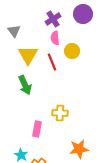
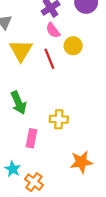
pink semicircle: (55, 38) -> (53, 30), turned -32
green arrow: (25, 85) -> (19, 103), moved

